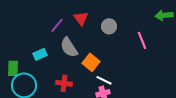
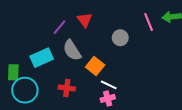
gray circle: (109, 26) -> (120, 38), moved
pink line: (142, 40) -> (149, 22), moved
cyan rectangle: (40, 54) -> (42, 58), size x1.5

